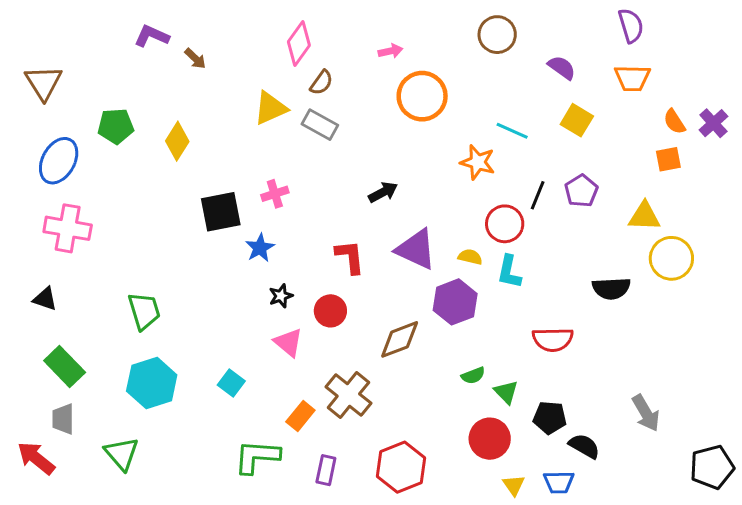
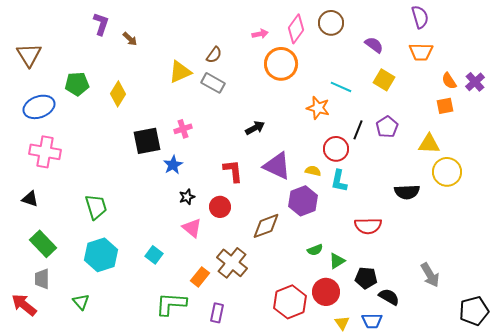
purple L-shape: (152, 36) -> (101, 24), turned 85
pink diamond: (299, 44) -> (296, 29), moved
blue ellipse: (59, 161) -> (39, 107), turned 40
green triangle: (506, 392) -> (337, 261), turned 42
green triangle: (122, 454) -> (81, 302), size x0.7
red hexagon: (401, 467) -> (290, 302), moved

